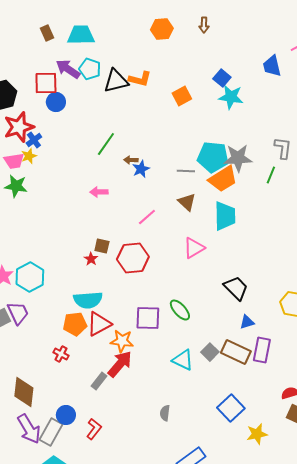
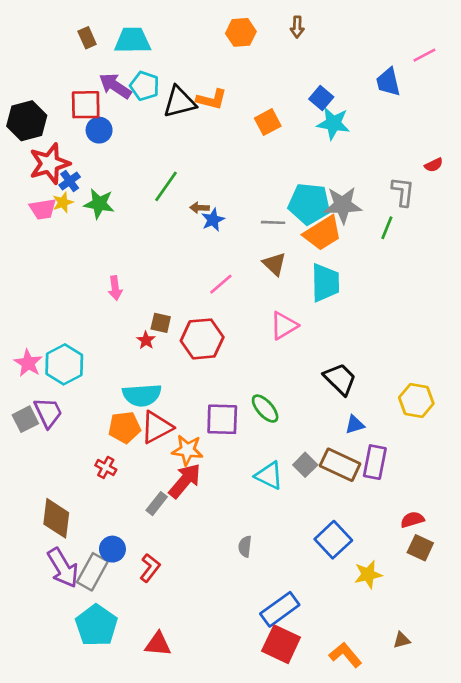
green star: (16, 186) -> (99, 204), moved
pink arrow: (99, 192) -> (115, 288), moved, turned -96

